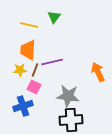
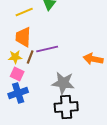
yellow line: (29, 25) -> (24, 12), turned -36
orange arrow: (98, 72) -> (93, 59), turned -54
pink square: (34, 87) -> (17, 74), moved

